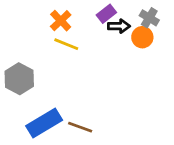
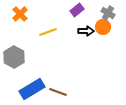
orange cross: (61, 21) -> (20, 14), moved
black arrow: (119, 26) -> (86, 31), moved
yellow line: (66, 44) -> (48, 32), turned -42

